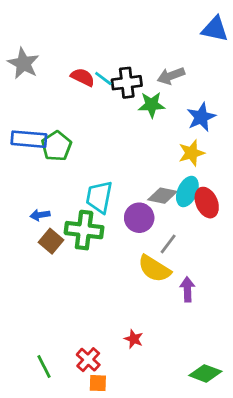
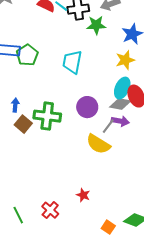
gray diamond: (163, 196) -> (120, 104), moved
cyan trapezoid: (99, 197) -> (72, 62), moved
blue arrow: (40, 215) -> (15, 105), turned 104
purple arrow: (187, 289) -> (120, 121), moved, turned 102
orange square: (98, 383) -> (108, 227), moved, turned 32

